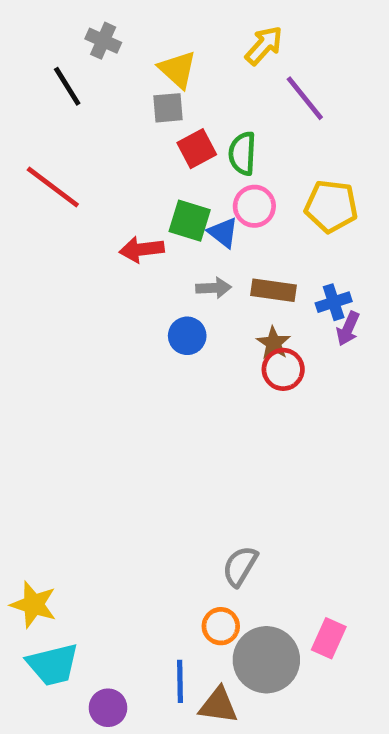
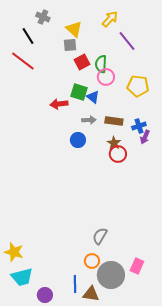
red line: (53, 187) -> (23, 61), moved
pink circle: (254, 206) -> (106, 77), moved

